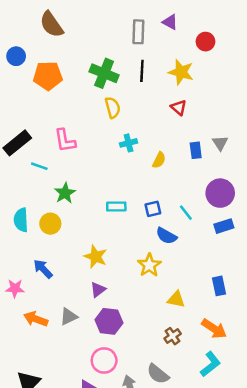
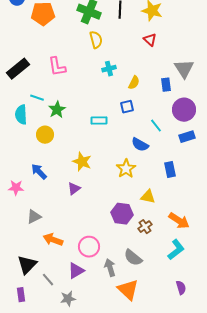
gray triangle: (220, 143) -> (184, 69), size x1.5
blue rectangle: (196, 150) -> (166, 85), moved
cyan line: (39, 166) -> (37, 98), moved
blue square: (153, 209) -> (127, 107), moved
cyan semicircle: (21, 220) -> (21, 115), moved
blue rectangle: (219, 286) -> (170, 170), moved
purple triangle: (98, 290) -> (74, 189), moved
gray triangle: (69, 316) -> (34, 217), moved
orange arrow: (36, 319) -> (53, 240), moved
purple hexagon: (109, 321) -> (122, 214), moved

